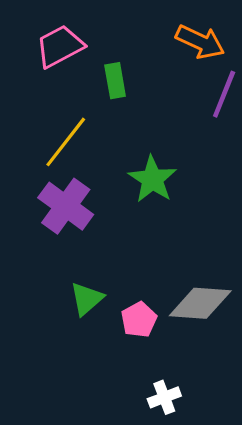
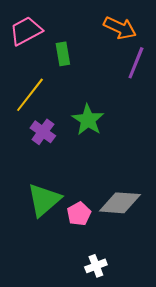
purple cross: (66, 206) -> (43, 132), moved, size x0.7
green triangle: (87, 299) -> (44, 200), size x1.5

